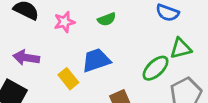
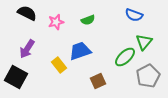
green triangle: (181, 48) -> (144, 42), turned -36
purple arrow: (26, 58) -> (27, 49), turned -66

